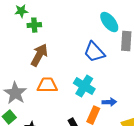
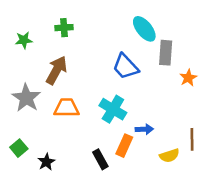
green star: (21, 11) -> (24, 40), moved
green cross: (34, 25) -> (64, 28), moved
gray star: (15, 93) -> (26, 98), moved

